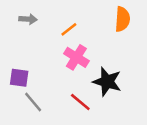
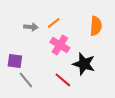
gray arrow: (28, 19) -> (31, 27), moved
orange semicircle: (122, 19) -> (96, 26), moved

